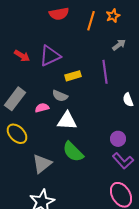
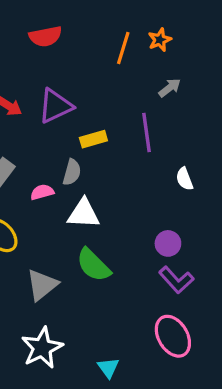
red semicircle: (59, 14) -> (45, 36), moved
gray semicircle: (60, 96) -> (72, 172), turned -98

